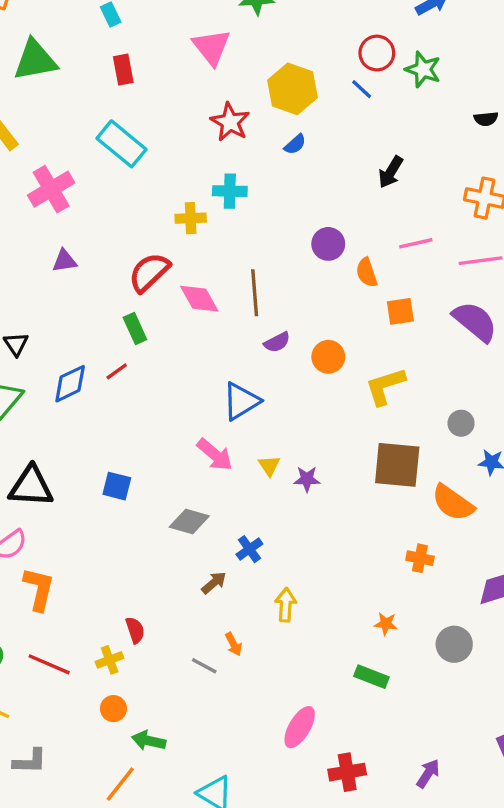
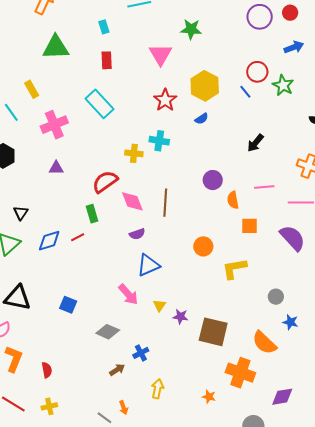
purple semicircle: (277, 342) -> (137, 234), moved
brown square: (397, 465) -> (213, 332), moved
orange cross: (420, 558) -> (240, 373), size x1.8
orange star: (386, 624) -> (209, 397), moved
red semicircle: (135, 630) -> (47, 370), moved

